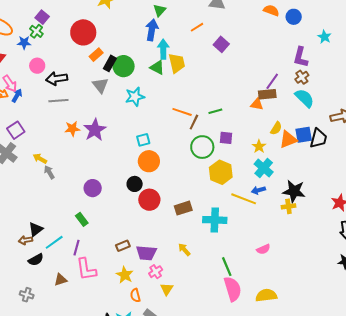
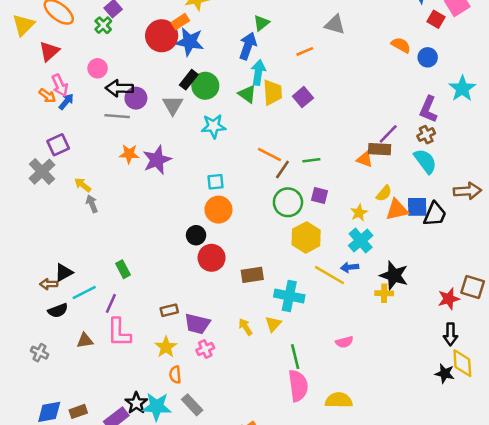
cyan star: (324, 37) -> (462, 89), size x1.5
blue star: (24, 43) -> (190, 42), moved, size x1.6
purple square: (221, 44) -> (303, 97), moved
orange rectangle: (96, 55) -> (180, 22), moved
purple circle: (93, 188) -> (136, 98), moved
yellow triangle: (167, 289) -> (273, 324), moved

